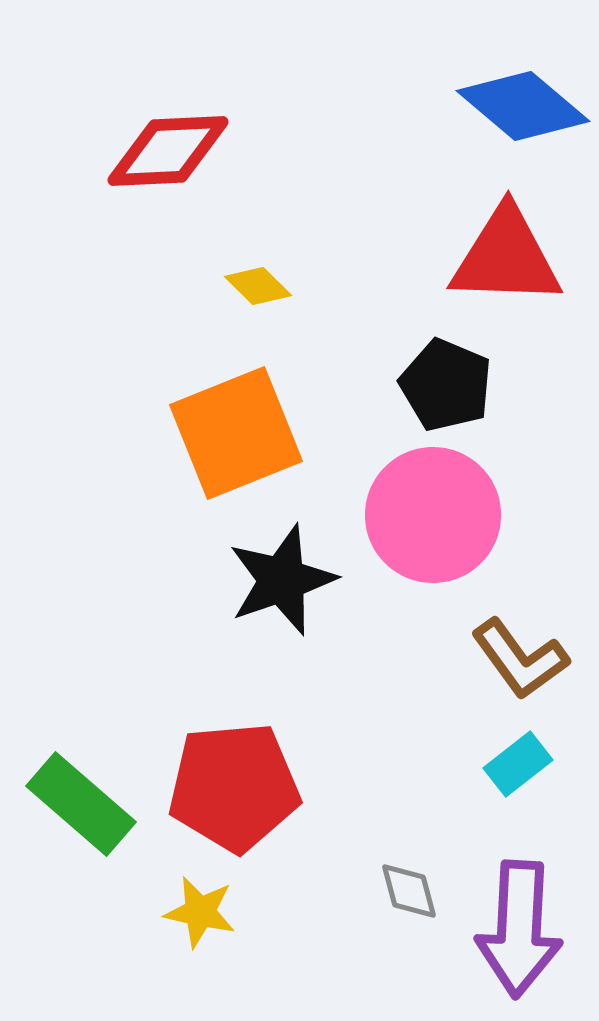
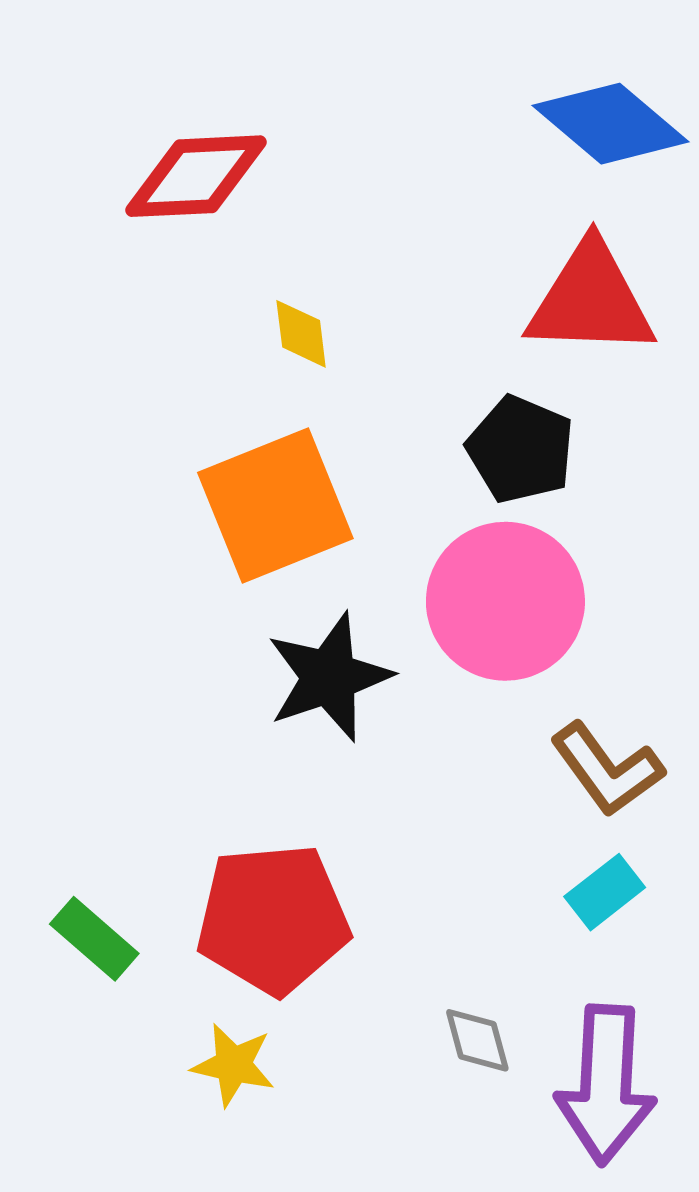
yellow diamond: (258, 286) -> (301, 334), turned 38
green rectangle: (81, 804) -> (94, 939), size x0.7

